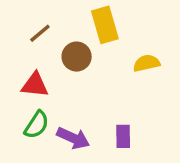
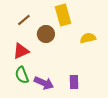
red triangle: (35, 85) -> (21, 51), turned -30
green semicircle: (37, 125) -> (22, 75), turned 126

